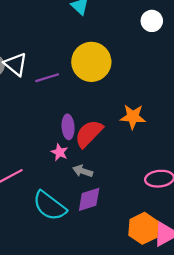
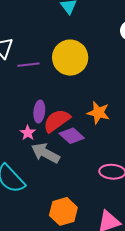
gray arrow: (83, 171) -> (45, 153), size x1.6
purple diamond: (89, 199) -> (72, 136), moved, turned 50
orange hexagon: (143, 228) -> (63, 211), moved

